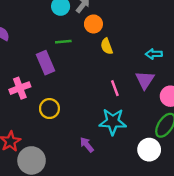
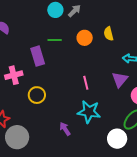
orange circle: (93, 24) -> (85, 38), moved
yellow semicircle: (107, 46) -> (109, 34), moved
pink line: (115, 88) -> (86, 83), moved

